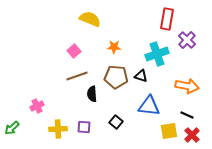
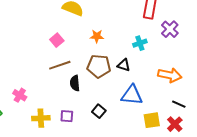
cyan cross: (157, 54) -> (140, 43), size x0.6
pink cross: (37, 106) -> (20, 95), turned -32
black line: (187, 115) -> (179, 104), moved

